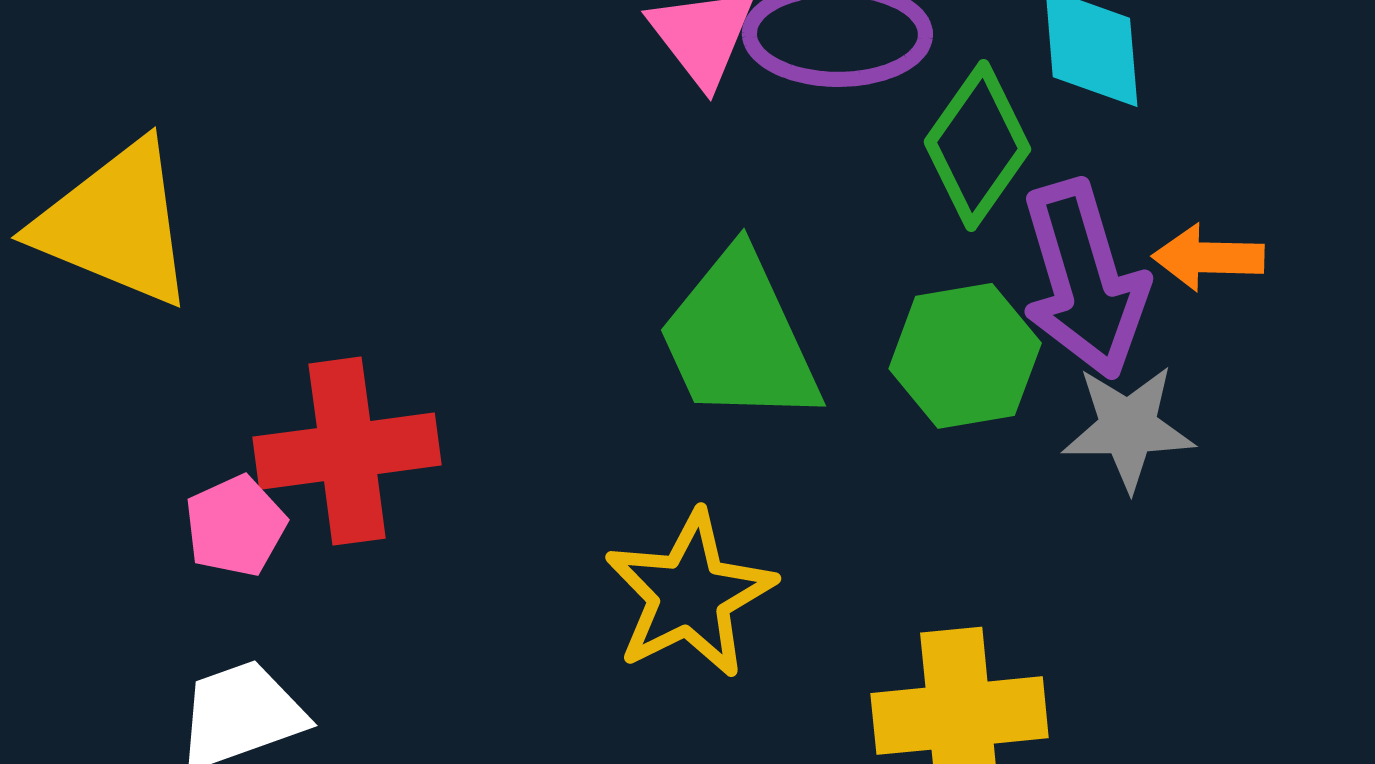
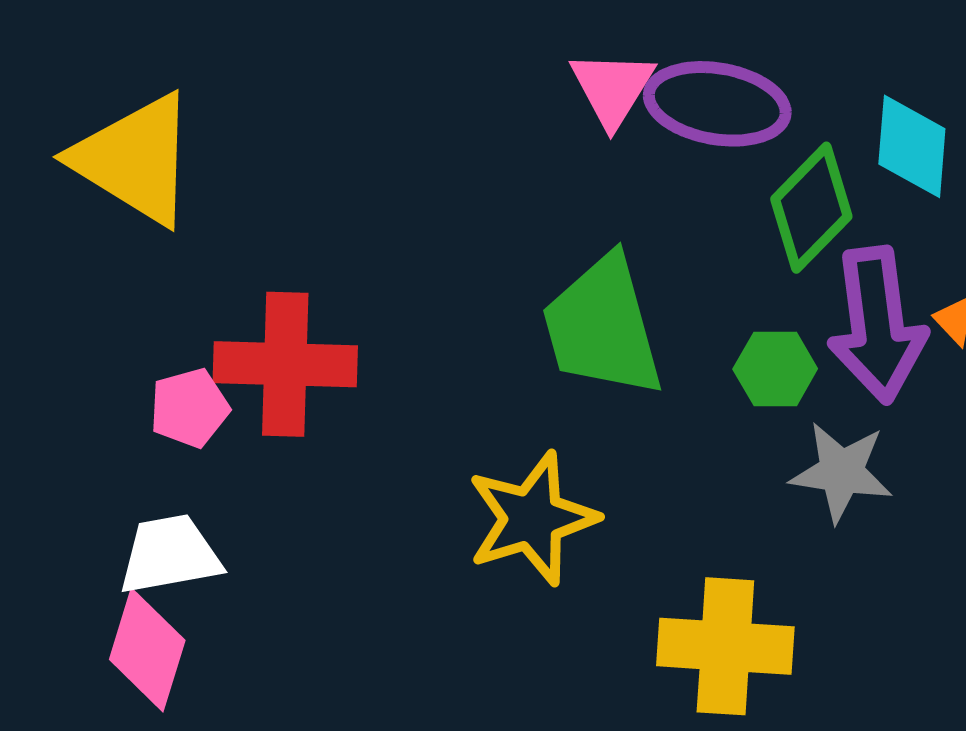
green hexagon: (965, 356) -> (775, 369), size x0.7
gray star: (1128, 428) -> (841, 472), moved

